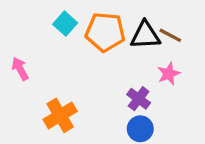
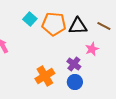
brown line: (170, 35) -> (104, 26), moved
orange cross: (60, 115) -> (45, 76), moved

